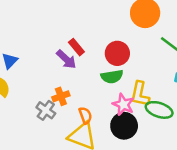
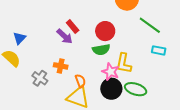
orange cross: (61, 96) -> (61, 66), turned 32
gray cross: (46, 110) -> (40, 78), moved
green ellipse: (159, 110) -> (136, 89), moved

